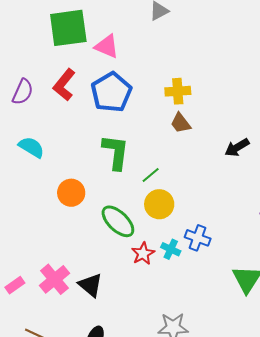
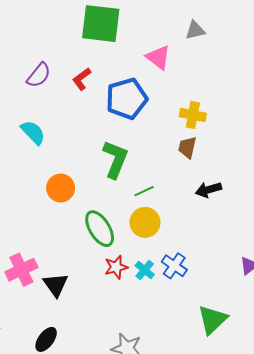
pink triangle: (107, 46) -> (158, 57), moved
red L-shape: (64, 85) -> (82, 79), size x0.7
brown trapezoid: (181, 123) -> (187, 147), turned 35
black arrow: (237, 147) -> (209, 190), moved

